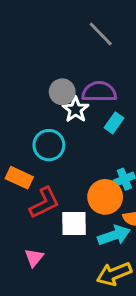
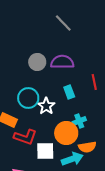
white star: (76, 110) -> (46, 106), moved
cyan rectangle: (114, 123) -> (69, 92), moved, turned -56
red L-shape: (44, 203) -> (25, 137), turned 45

